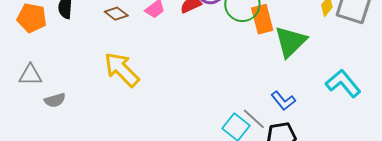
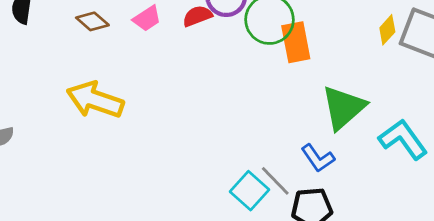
green triangle: (290, 42) -> (343, 108), moved
yellow arrow: (122, 69) -> (95, 100), turned -30

